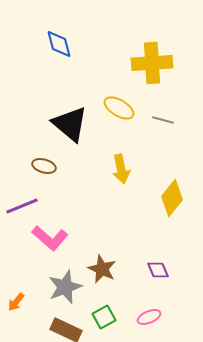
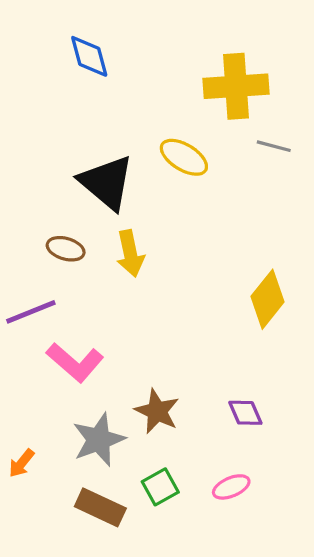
gray line: (163, 120) -> (274, 146), moved
yellow arrow: (121, 169) -> (130, 253), moved

